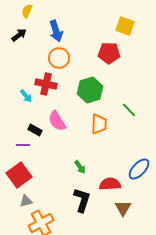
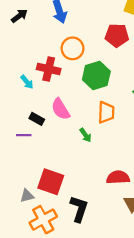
orange circle: (59, 58) -> (73, 48), moved
green arrow: (80, 167) -> (86, 135), moved
red square: (19, 175) -> (51, 182), moved, turned -35
black L-shape: (82, 200) -> (79, 209), moved

